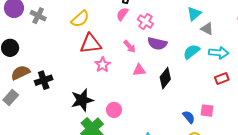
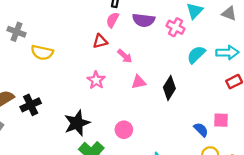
yellow semicircle: (80, 19) -> (42, 52), moved, turned 60
pink cross: (145, 22) -> (176, 27), moved
gray triangle: (207, 29) -> (229, 13), moved
red triangle: (91, 44) -> (100, 41), moved, size x0.6
purple semicircle: (157, 44) -> (144, 20), moved
pink circle: (114, 110) -> (124, 130), moved

